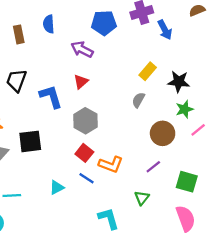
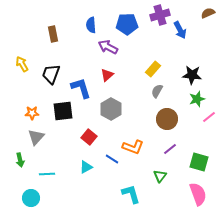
blue semicircle: (49, 24) -> (91, 25), moved
yellow rectangle: (148, 71) -> (153, 69), moved
brown circle: (163, 133) -> (167, 119), moved
black square: (30, 141) -> (63, 111), moved
red square: (84, 153) -> (89, 137), moved

